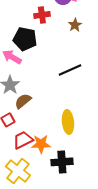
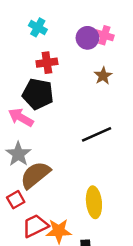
red cross: (42, 15) -> (47, 63), moved
brown semicircle: (23, 101) -> (35, 175), size x1.4

